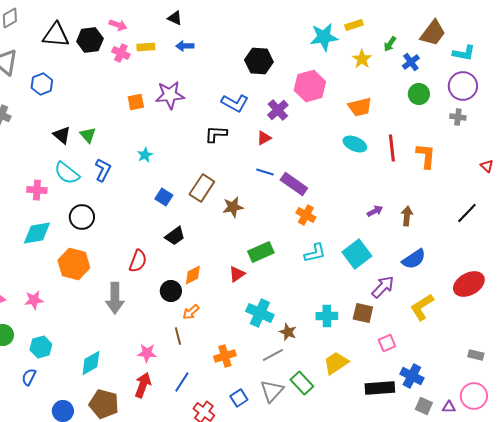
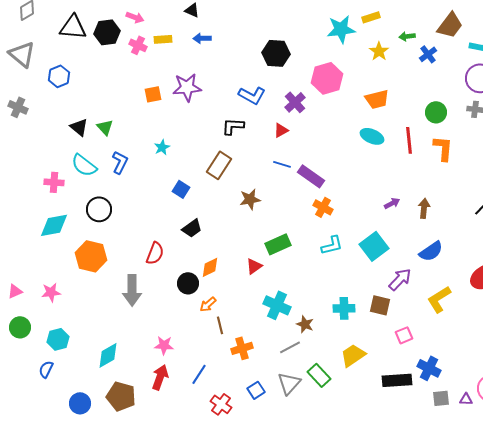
green arrow: (390, 44) -> (407, 36), turned 49
green circle: (419, 94) -> (436, 112), moved
brown rectangle: (202, 188) -> (219, 165), moved
brown line: (178, 336) -> (220, 325), moved
gray square: (424, 406) -> (441, 398), turned -30

